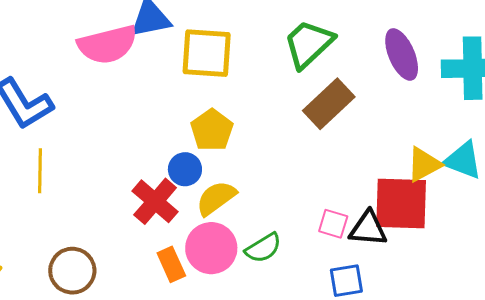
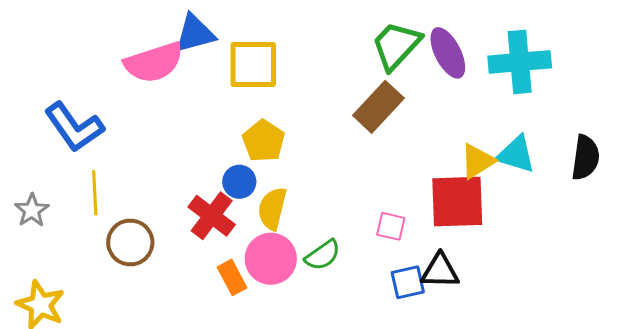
green trapezoid: (309, 44) -> (396, 45), moved
yellow semicircle: (216, 198) -> (272, 209), turned -36
black triangle: (368, 229) -> (440, 271), moved
brown circle: (72, 271) -> (130, 243), moved

